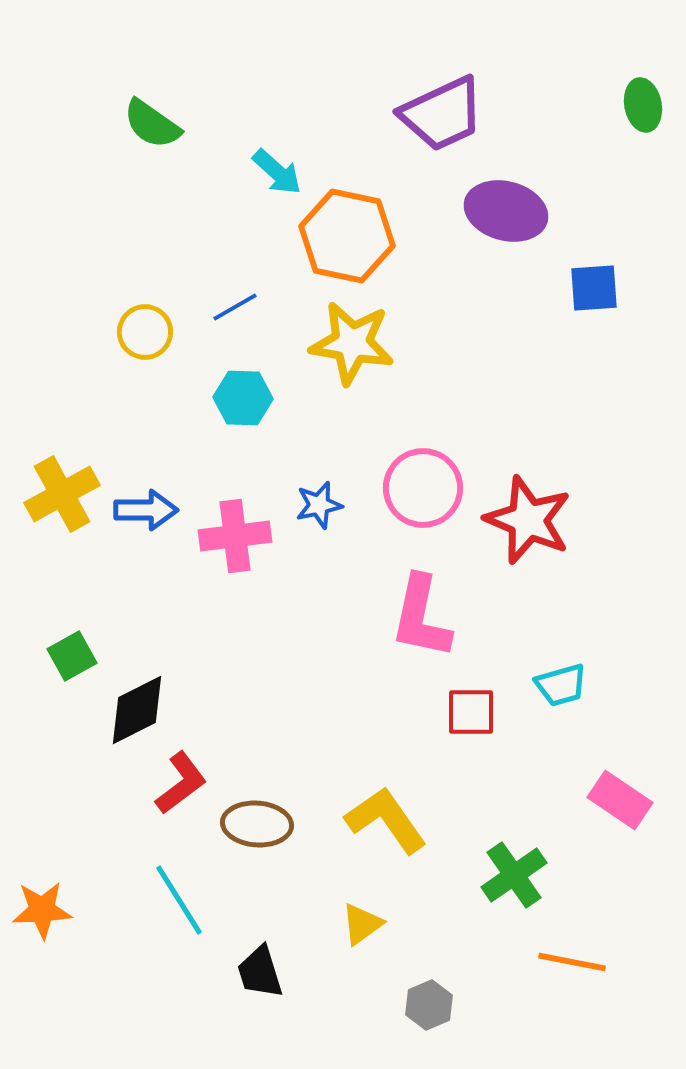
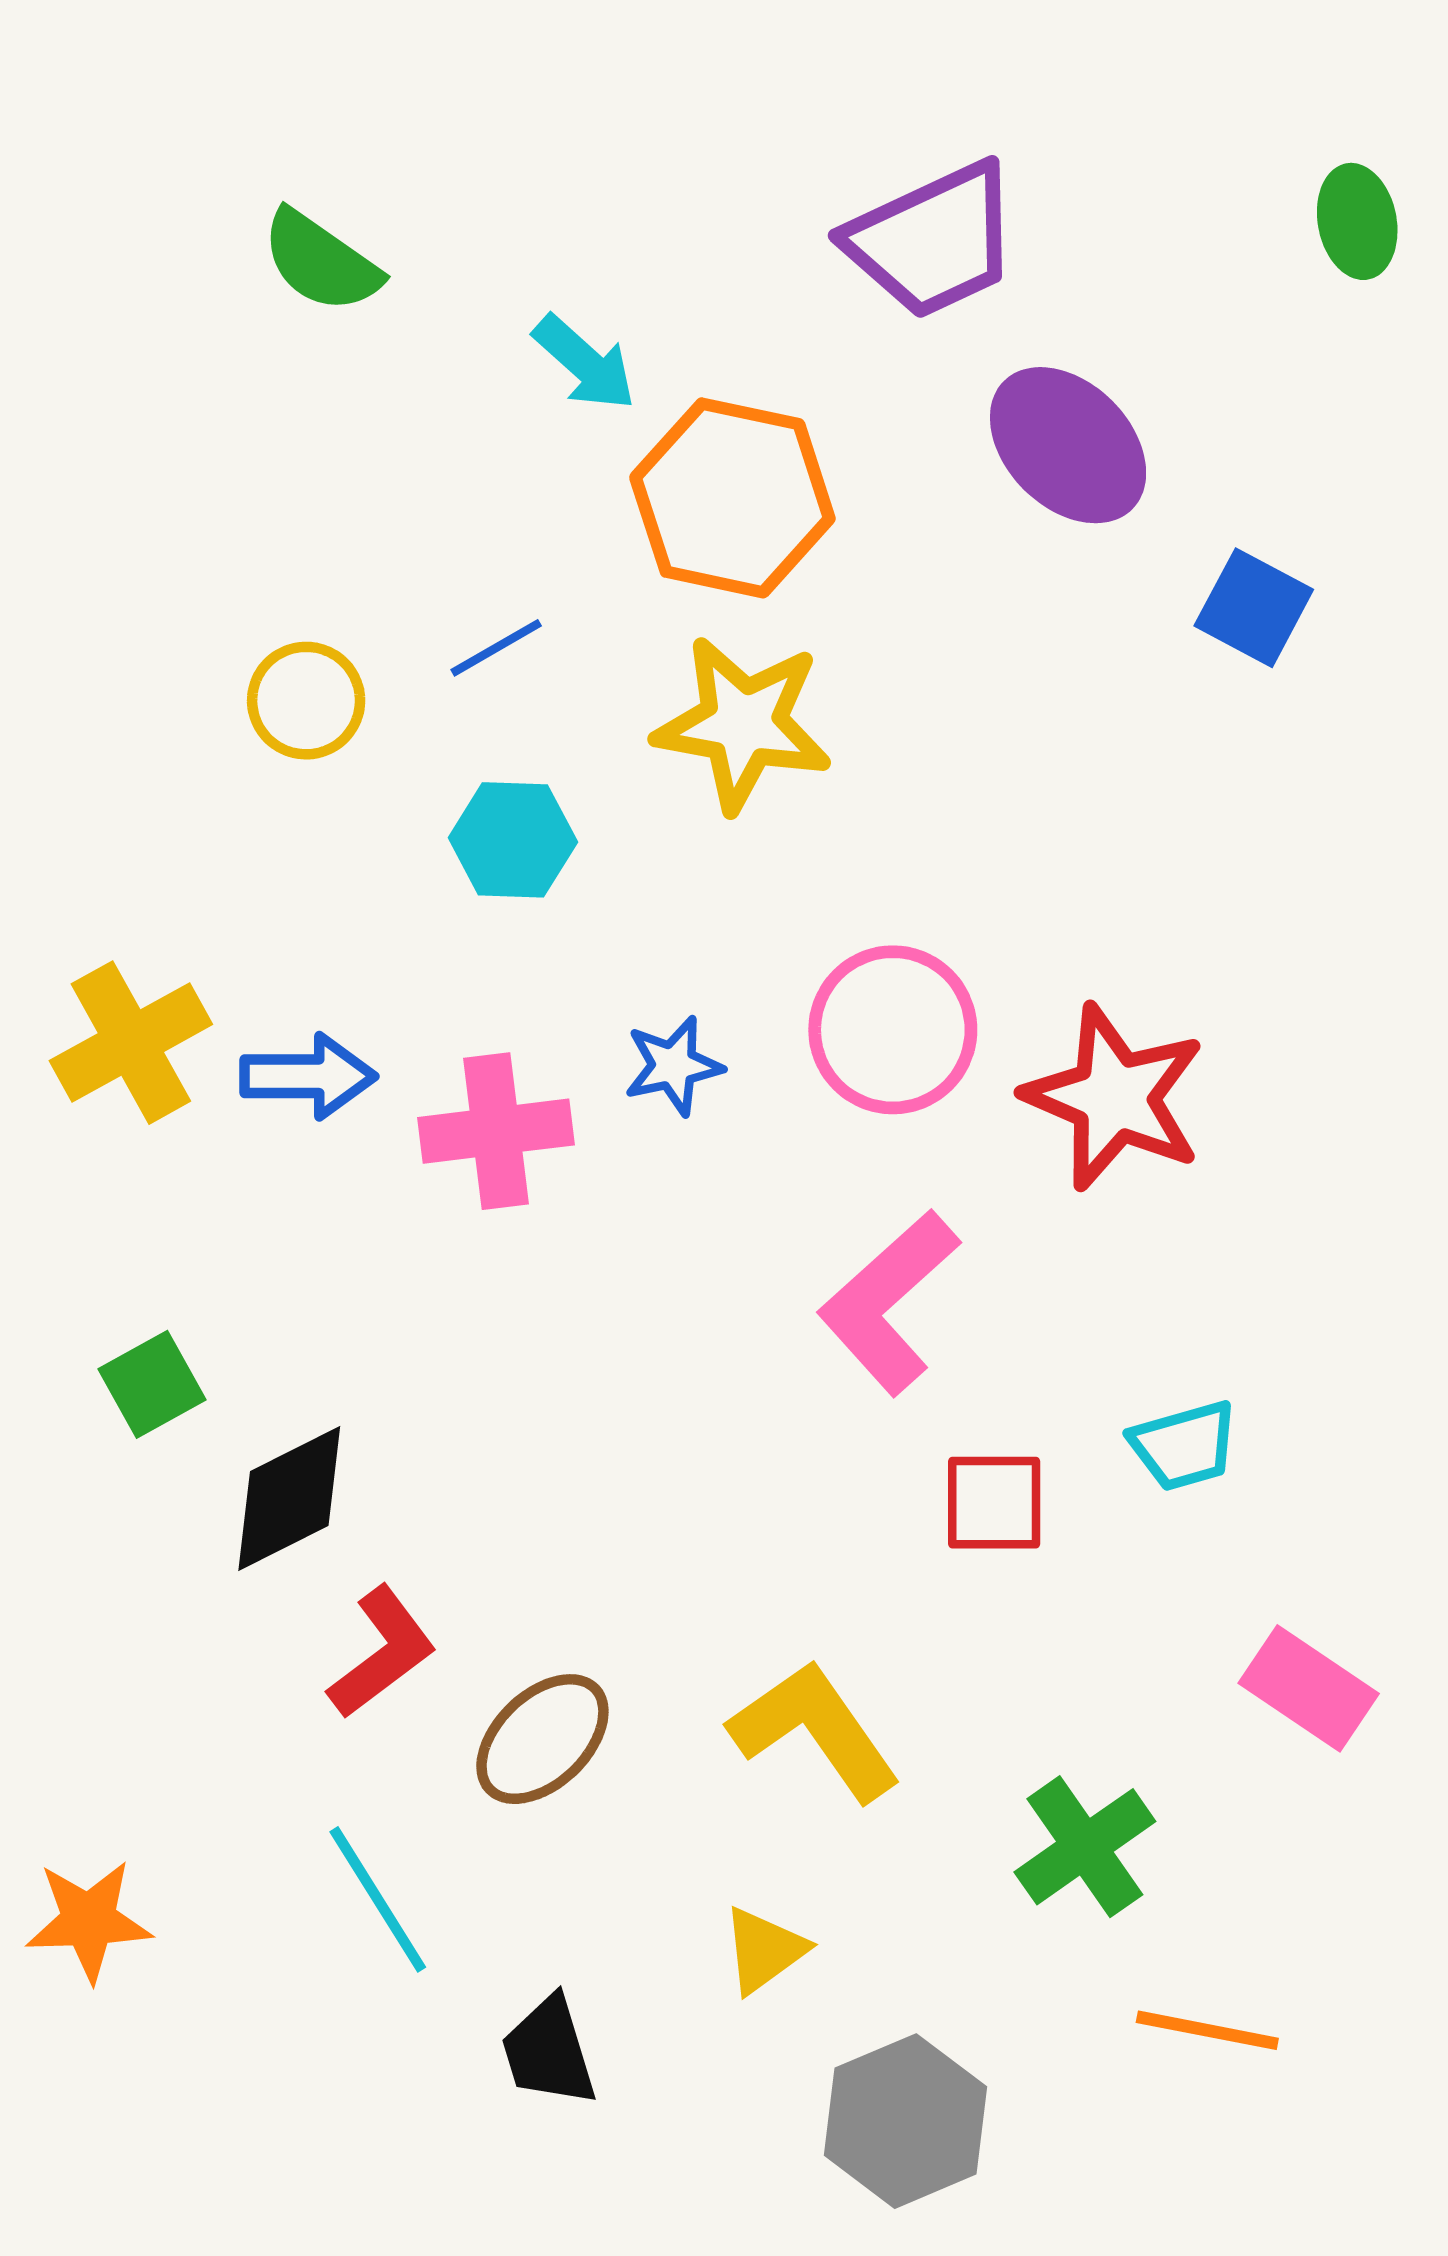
purple ellipse: (506, 211) -> (1068, 445), turned 30
blue square: (594, 288) -> (1254, 608), turned 32
pink L-shape: (421, 617) -> (889, 1302), turned 36
brown ellipse: (257, 824) -> (542, 1739), turned -48
gray hexagon: (429, 1005) -> (905, 2121), size x1.6

